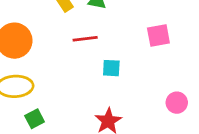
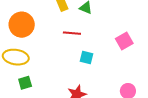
pink square: (158, 35) -> (124, 41), turned -30

